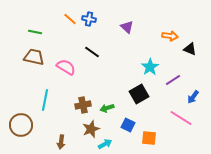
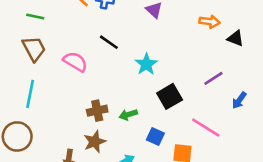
brown trapezoid: (34, 57) -> (34, 49), turned 50
cyan star: (150, 67) -> (146, 64), moved
cyan line: (45, 100) -> (30, 94), moved
pink line: (181, 118) -> (206, 127), moved
brown star: (91, 129) -> (95, 142), moved

